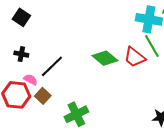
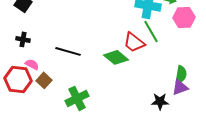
green diamond: (105, 58) -> (116, 57), moved
black line: (52, 66) -> (68, 51), moved, turned 60

